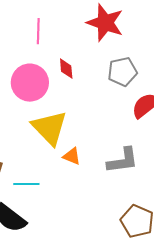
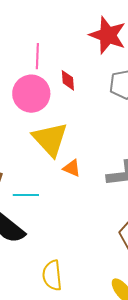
pink line: (38, 31) -> (37, 56), moved

